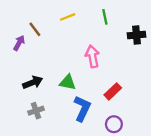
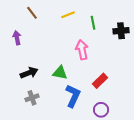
yellow line: (68, 17) -> (68, 15), moved
green line: (105, 17) -> (93, 23), moved
brown line: (35, 29) -> (32, 13), moved
purple arrow: (19, 43) -> (17, 38), turned -40

